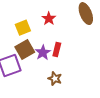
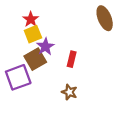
red star: (49, 19) -> (31, 19), moved
purple star: (43, 53) -> (45, 47), moved

